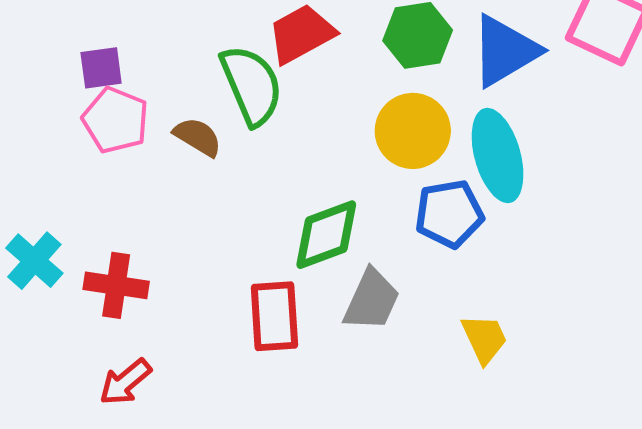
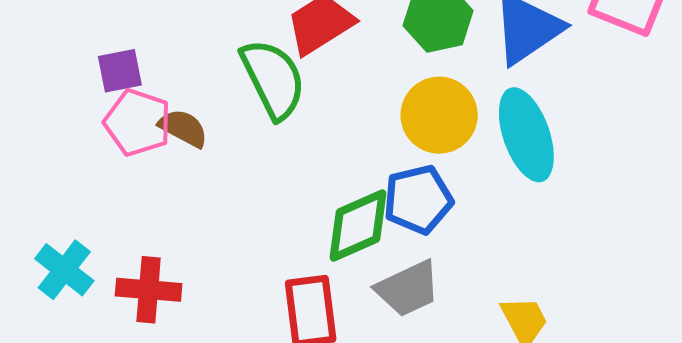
brown semicircle: (198, 137) -> (183, 128), moved
blue pentagon: (449, 214) -> (418, 200), moved
gray trapezoid: (372, 300) -> (408, 289), turned 44

